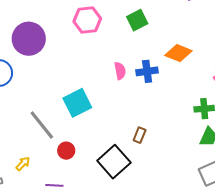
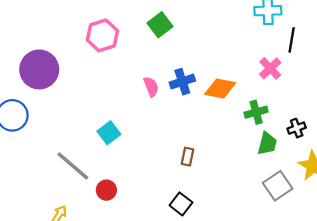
orange diamond: (178, 53) -> (220, 88), moved
cyan square: (77, 103) -> (109, 133), size x0.7
black square: (114, 162) -> (181, 204), moved, size x0.6

